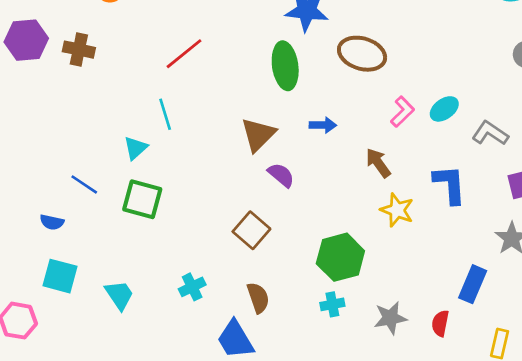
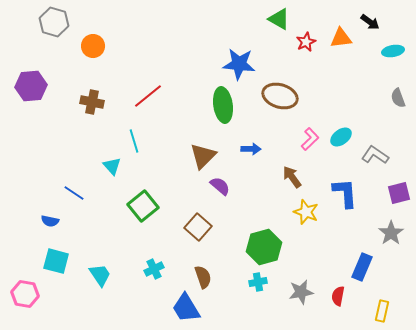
brown cross: (79, 50) -> (92, 102), moved
cyan triangle: (136, 148) -> (112, 166), turned -30
green square: (142, 199) -> (143, 206), moved, turned 36

